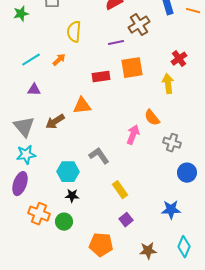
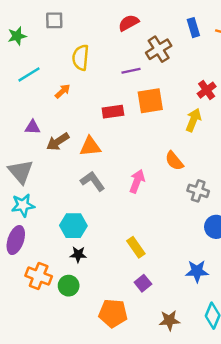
cyan line: (31, 60) -> (29, 74), moved
yellow arrow: (168, 84) -> (193, 120), turned 30
brown arrow: (55, 122) -> (58, 142), moved
pink arrow: (133, 135) -> (137, 181), moved
gray L-shape: (99, 156) -> (93, 181), moved

